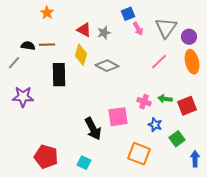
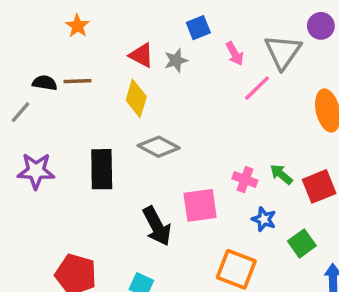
blue square: (128, 14) -> (198, 28), moved
purple circle: (189, 37) -> (321, 26), moved
pink line: (159, 62) -> (257, 88), moved
gray diamond: (107, 66) -> (159, 147), moved
black rectangle: (59, 75) -> (102, 169), moved
green arrow: (165, 99) -> (281, 174), turned 32

